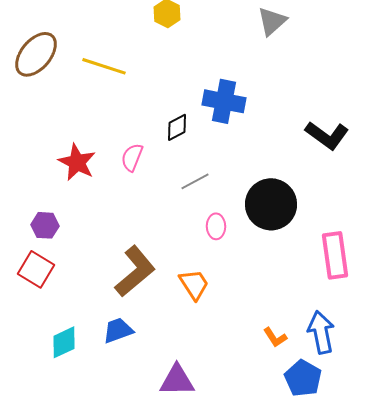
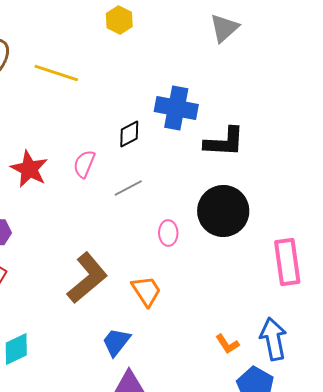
black L-shape: (327, 135) -> (224, 142), moved, turned -33
gray line: (195, 181) -> (128, 188), moved
blue trapezoid: (118, 330) -> (116, 342), moved, turned -32

